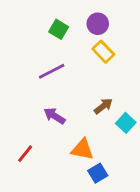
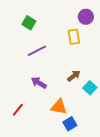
purple circle: (98, 24) -> (86, 17), moved
green square: (59, 29) -> (29, 23), moved
yellow rectangle: (103, 52) -> (74, 37), turned 35

